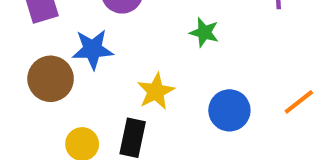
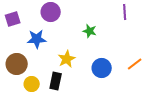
brown circle: (51, 79) -> (17, 64), moved

